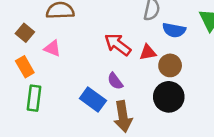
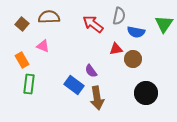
brown square: (25, 33) -> (22, 24), moved
red arrow: (118, 45) -> (93, 24), moved
black circle: (169, 97) -> (146, 93), moved

